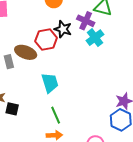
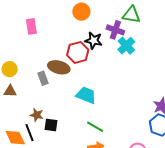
cyan trapezoid: (50, 83) -> (86, 95), turned -45
green line: (56, 115) -> (95, 127), turned -30

